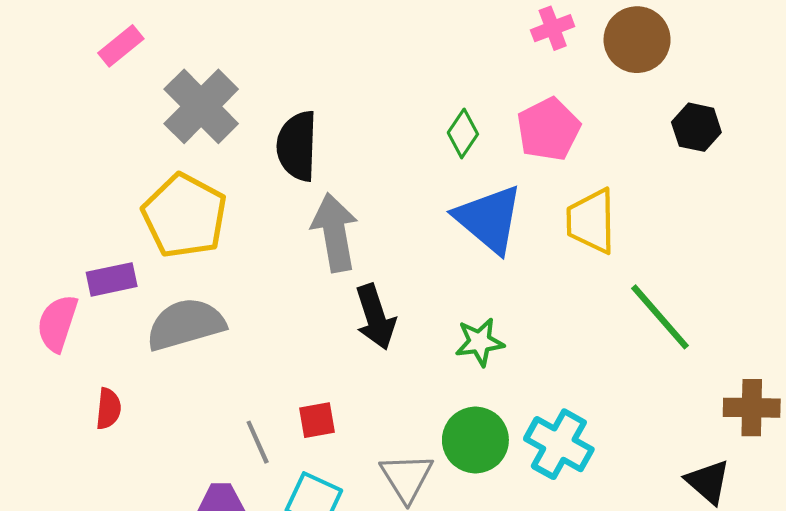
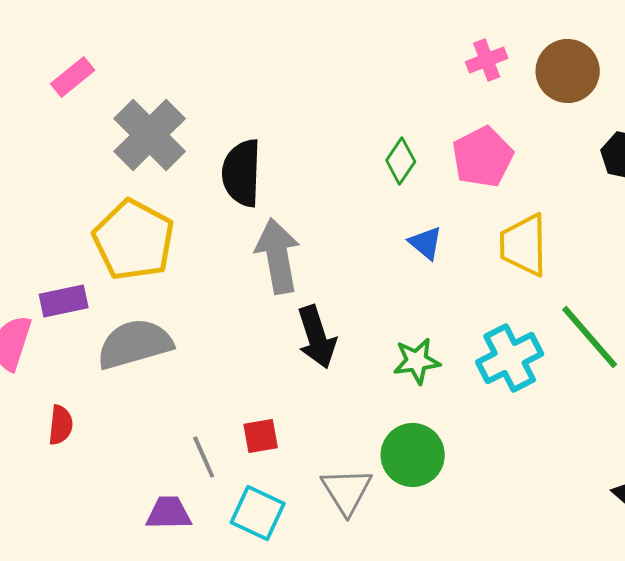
blue triangle: (489, 219) -> (426, 243), size x0.5
cyan cross: (559, 444) -> (510, 358), moved, turned 34

